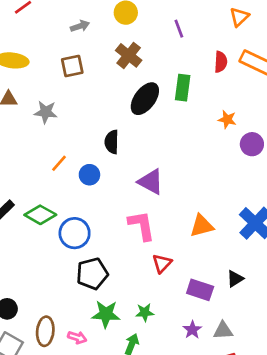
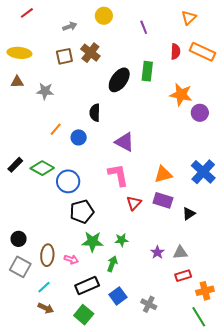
brown cross: (129, 55) -> (90, 53), moved
orange star: (227, 120) -> (181, 95), size x1.6
purple rectangle: (200, 290) -> (163, 200), moved

